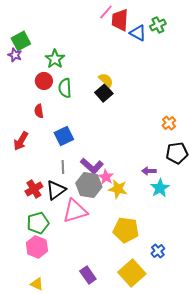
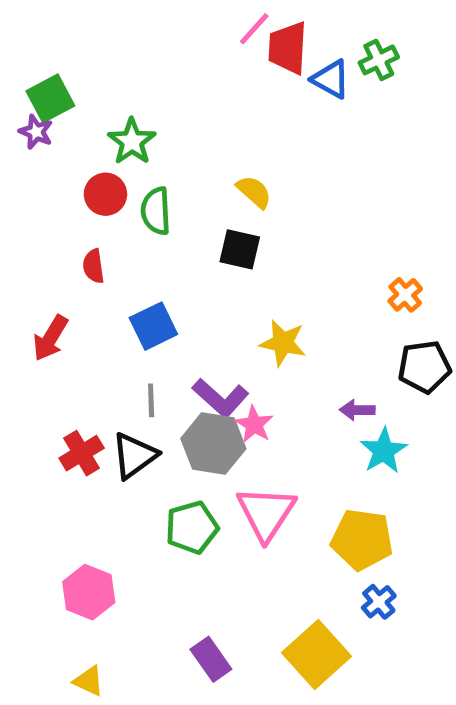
black square: (104, 93) -> (240, 249), moved, turned -36
yellow star: (118, 189) -> (283, 343), moved
pink triangle: (75, 211) -> (266, 513), moved, turned -40
green pentagon: (38, 223) -> (192, 527), moved
yellow pentagon: (126, 230) -> (362, 539), moved

